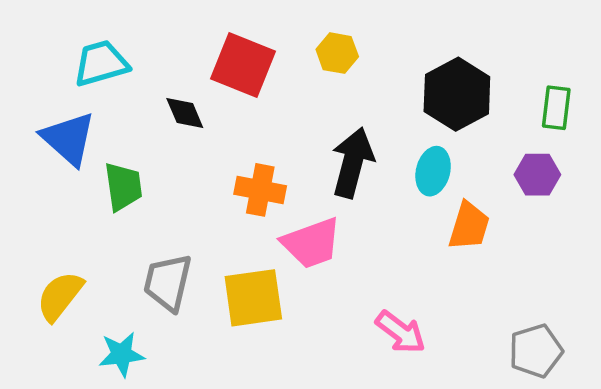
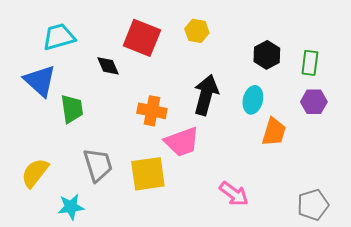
black hexagon: (457, 94) -> (267, 55), size x0.7
green rectangle: (556, 108) -> (310, 63), moved
gray trapezoid: (168, 282) -> (98, 165), turned 150

